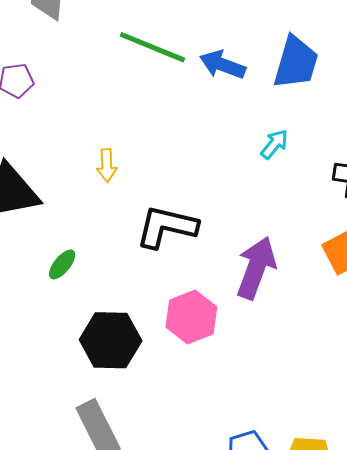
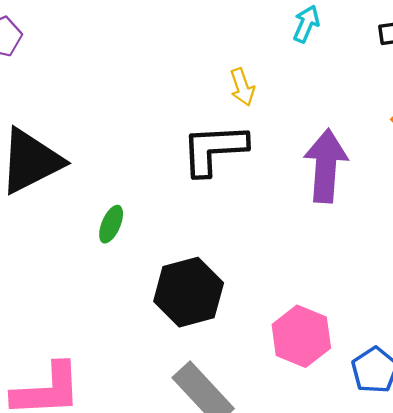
yellow arrow: (107, 165) -> (242, 87), moved
pink hexagon: (191, 317) -> (301, 336), moved

